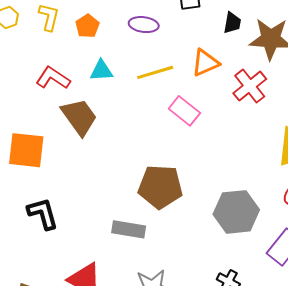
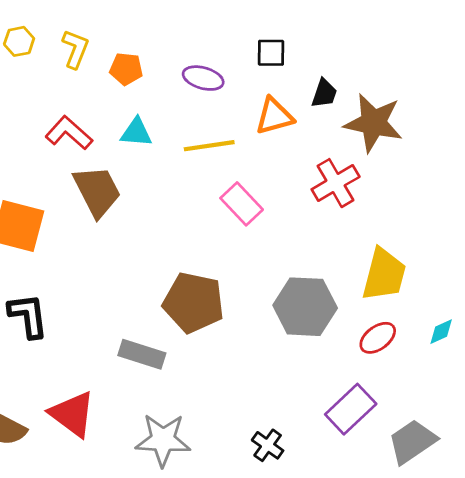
orange pentagon: (87, 26) -> (126, 69), turned 30
orange triangle: (205, 63) -> (274, 116), moved
gray hexagon: (236, 212) -> (305, 307), moved

